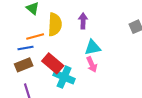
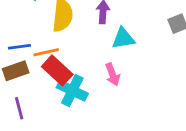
orange line: (35, 36) -> (46, 52), moved
cyan triangle: (93, 47) -> (123, 38), moved

